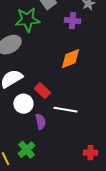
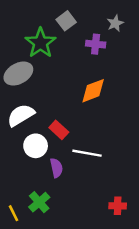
green star: (27, 20) -> (40, 43), turned -30

